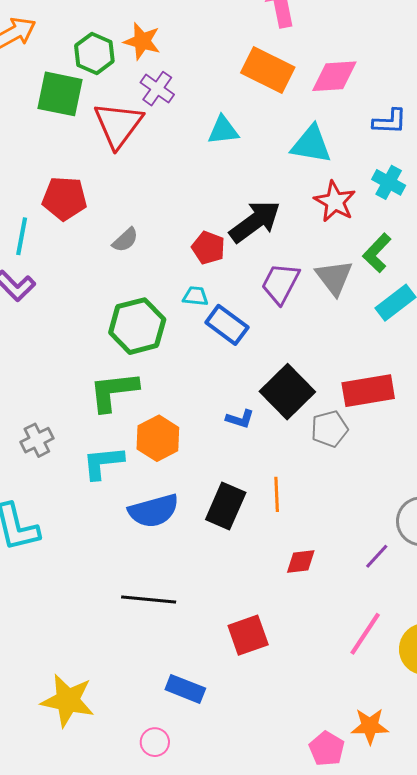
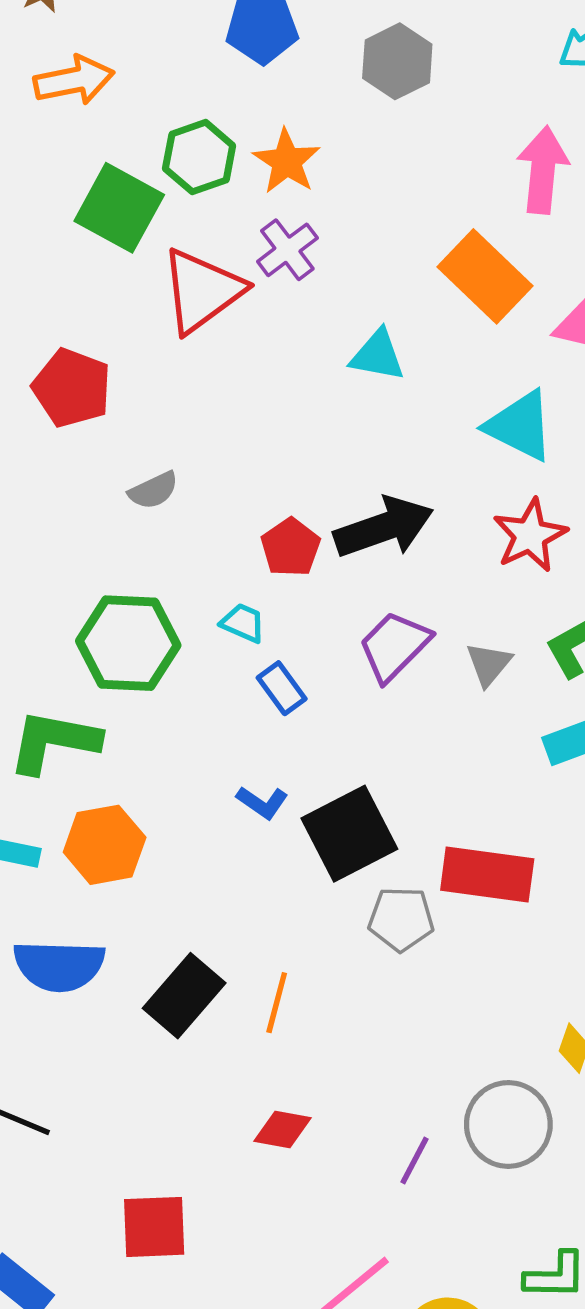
gray triangle: (334, 277) -> (489, 664), size x0.7
blue rectangle: (227, 325) -> (282, 688), size x0.7
blue L-shape: (240, 419) -> (262, 802), moved
purple line: (377, 556) -> (415, 1161), turned -32

